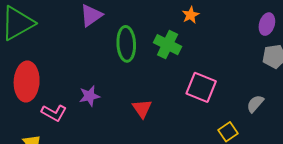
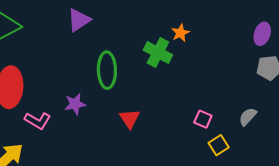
orange star: (191, 15) -> (180, 33), moved
green ellipse: (126, 44) -> (107, 70), moved
pink square: (201, 87) -> (203, 119), moved, size x0.6

